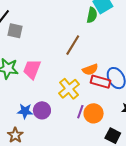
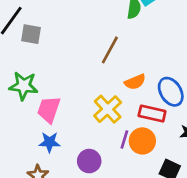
pink trapezoid: (32, 69) -> (49, 109), moved
red rectangle: (100, 82) -> (152, 114), moved
purple circle: (42, 110) -> (89, 161), moved

